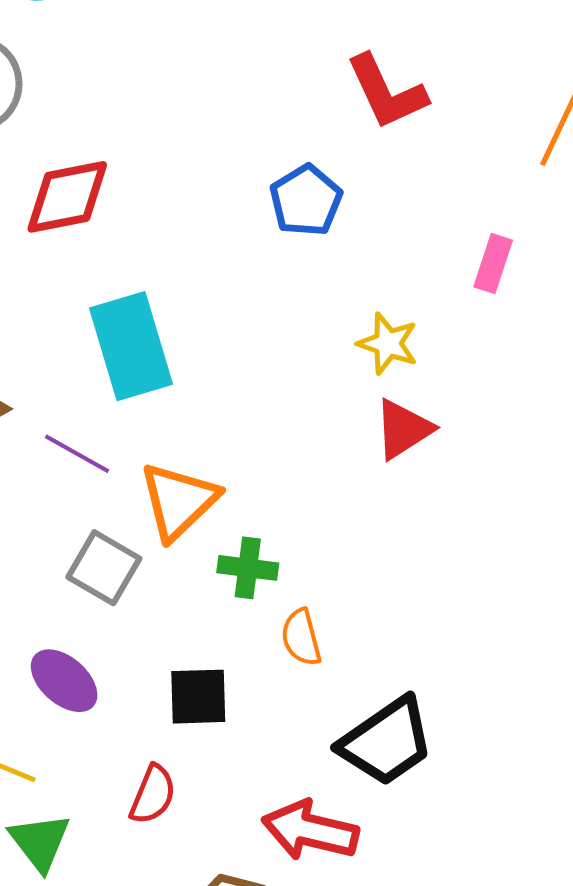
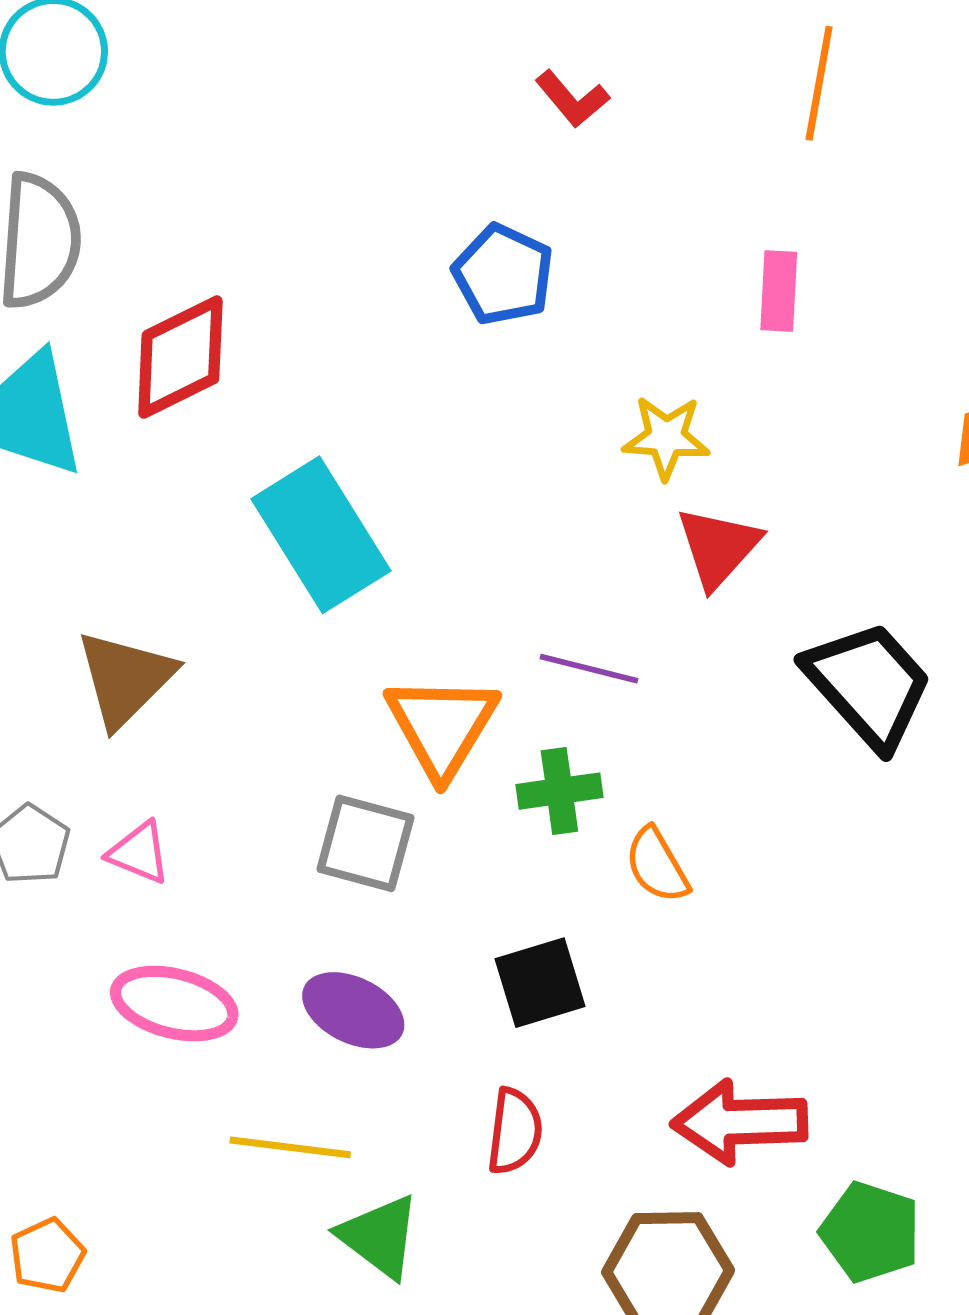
red L-shape: (386, 92) -> (572, 99), size x0.6
purple line: (77, 454) -> (589, 669), moved
black trapezoid: (386, 742) -> (869, 685), moved, turned -82

